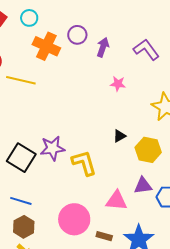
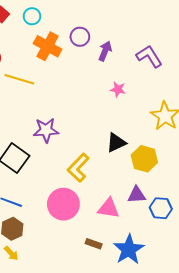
black triangle: (119, 136) -> (116, 143), size x1.5
purple star: (52, 148) -> (46, 130), moved
yellow L-shape: (84, 163) -> (78, 168), turned -124
pink circle: (74, 219) -> (63, 204), moved

